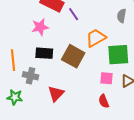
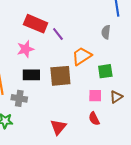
green square: (118, 55) -> (105, 71), size x0.7
brown square: (73, 56) -> (60, 76), turned -30
red triangle: (56, 94) -> (58, 127), moved

